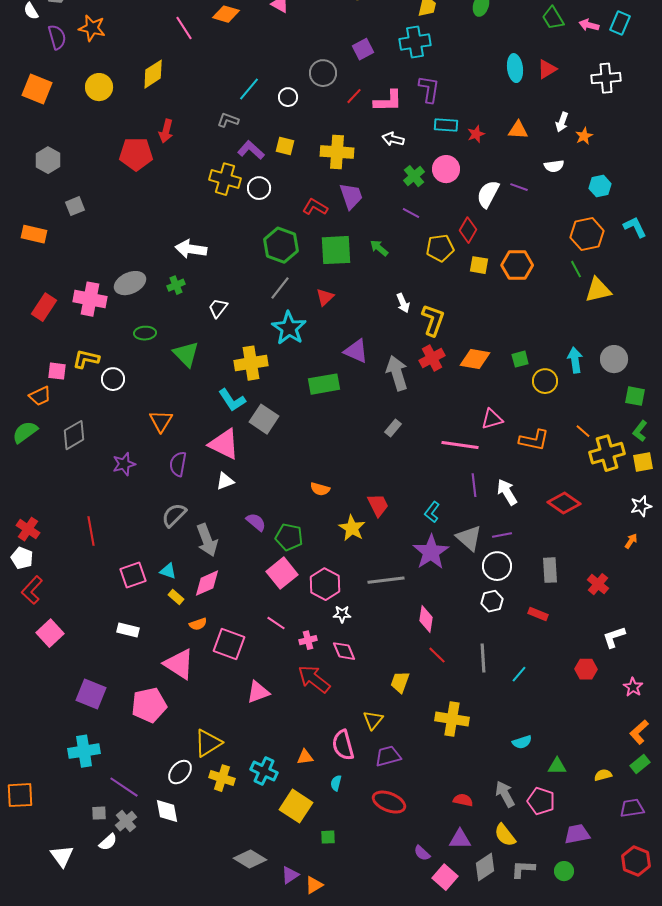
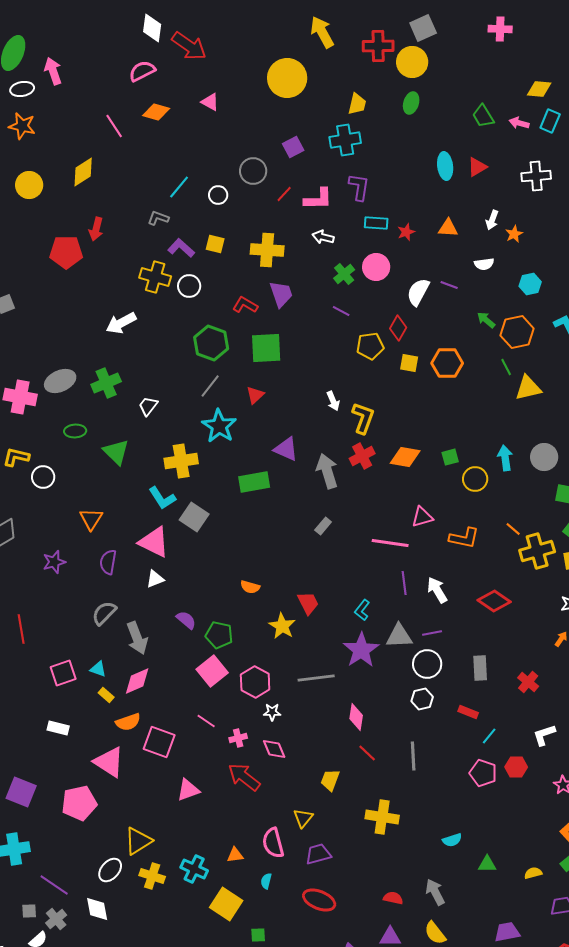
green arrow: (379, 248) -> (486, 320), moved
white arrow: (191, 249) -> (121, 323), moved, turned -36
green cross: (176, 285) -> (106, 383), size x1.6
gray triangle: (469, 538) -> (399, 636), turned -44
orange semicircle: (198, 624) -> (128, 722), size x1.4
cyan line: (519, 674) -> (489, 736), moved
pink pentagon: (541, 801) -> (483, 773), moved

